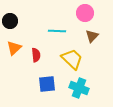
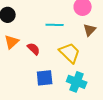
red semicircle: (36, 55) -> (34, 49), turned -40

